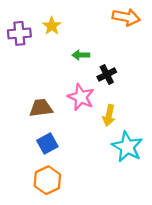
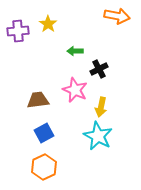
cyan star: (127, 147) -> (98, 136), moved

